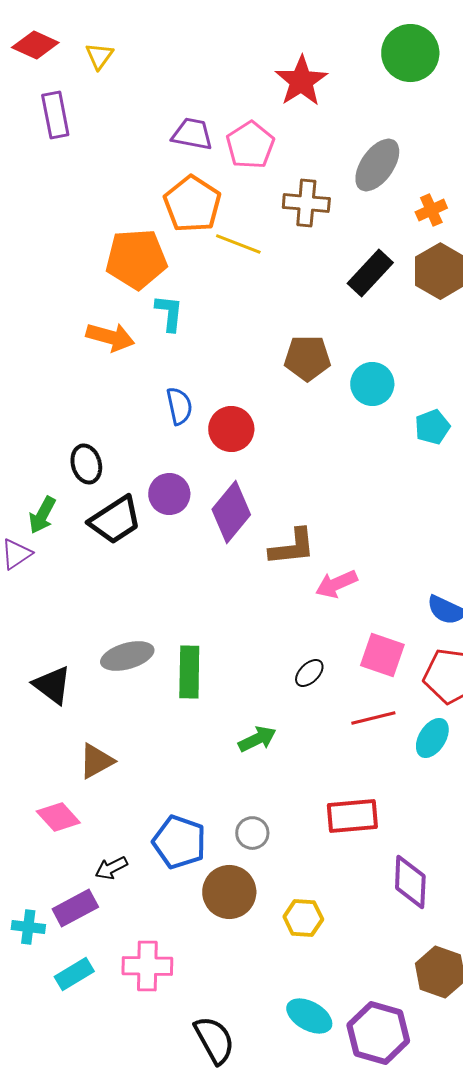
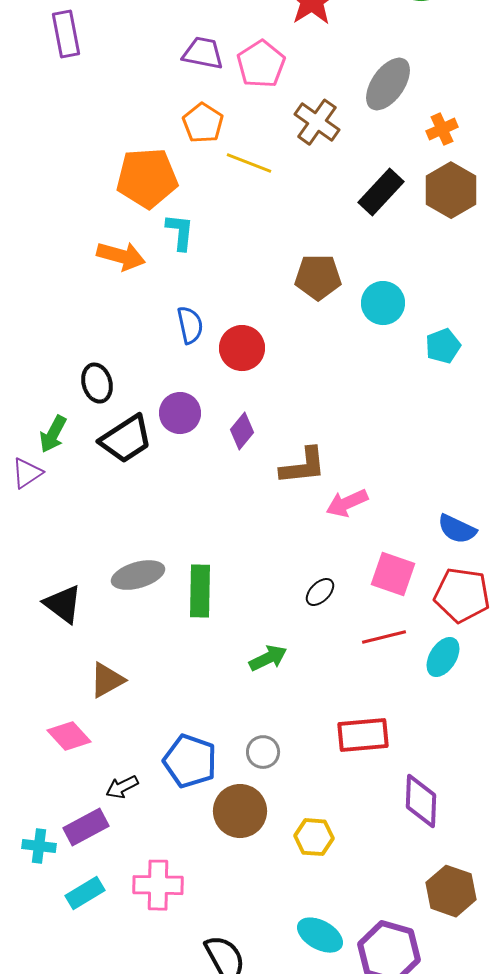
brown cross: (306, 203) -> (317, 122), turned 30
orange pentagon: (192, 204) -> (203, 123), size x0.7
purple diamond: (231, 512) -> (242, 431), size x0.6

